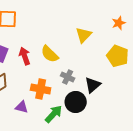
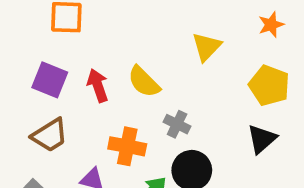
black triangle: (93, 85) -> (262, 139), moved

